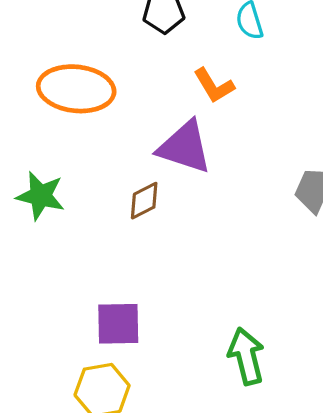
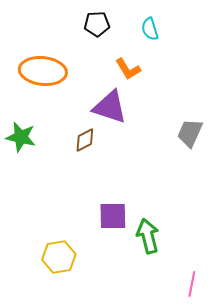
purple square: (118, 324) -> (113, 216), moved

